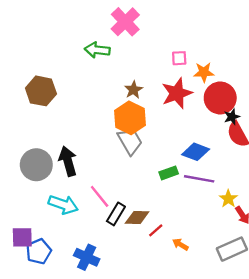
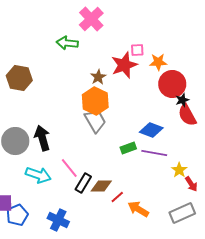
red star: (177, 93) -> (124, 65), moved
orange arrow: (180, 244) -> (138, 209), size x1.5

